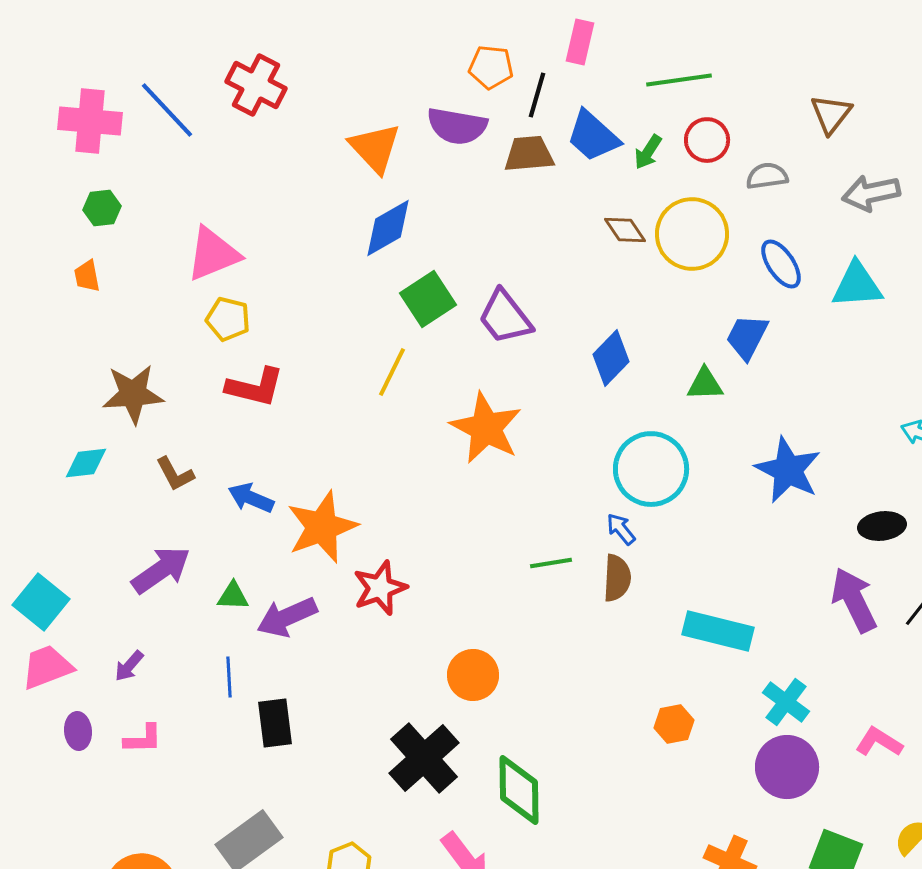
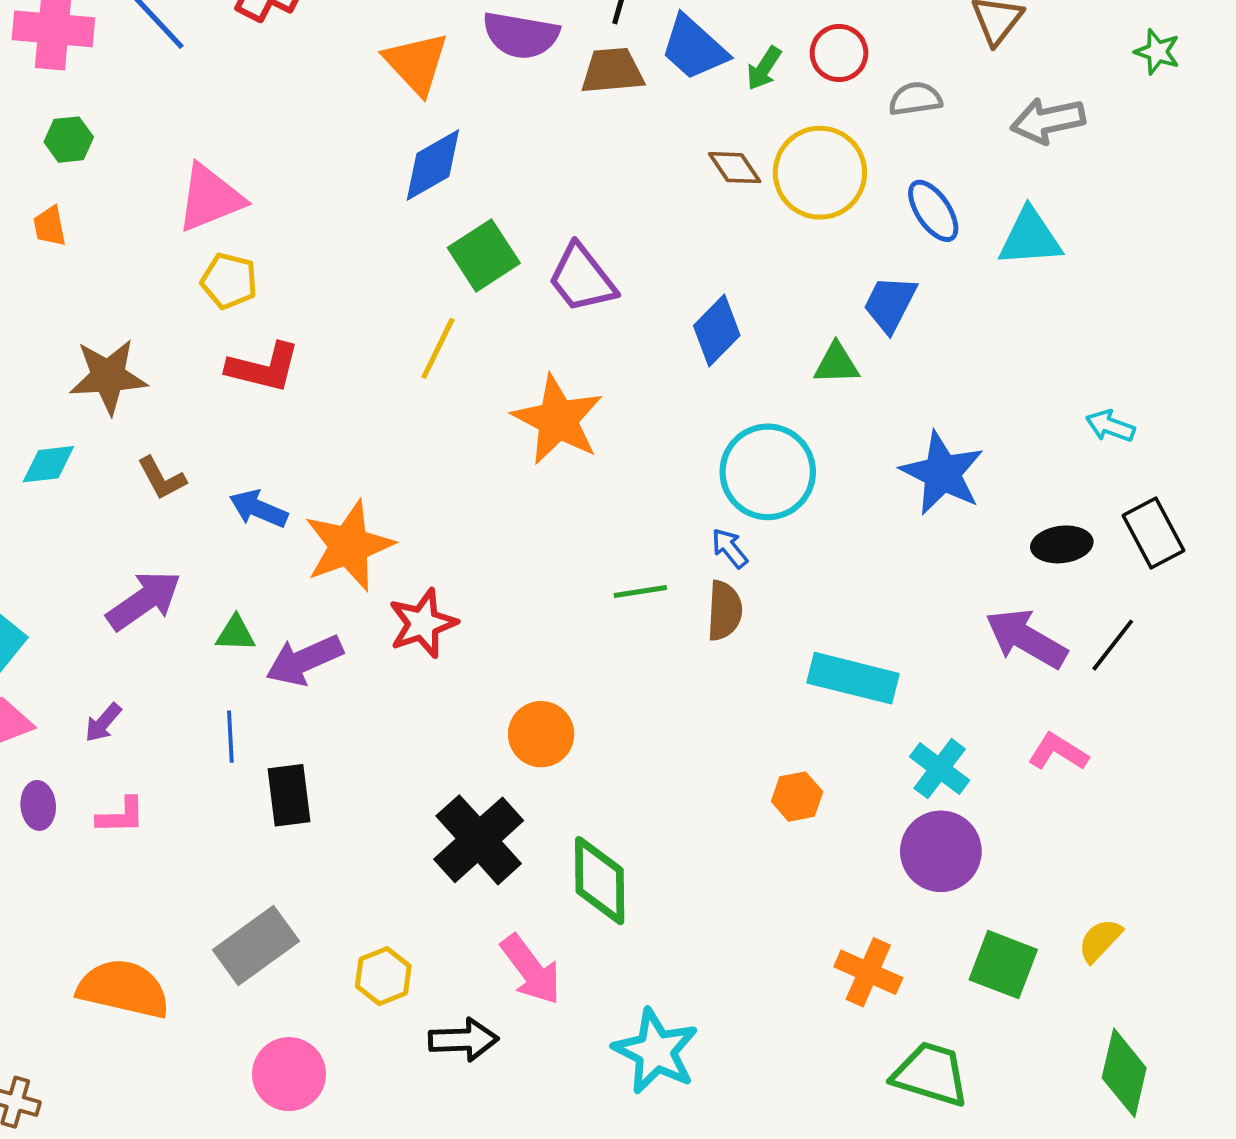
purple arrow: (854, 600) -> (1026, 639), turned -34
pink L-shape: (879, 742) -> (1058, 752), moved

